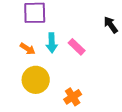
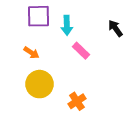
cyan arrow: (52, 43) -> (67, 25), moved

